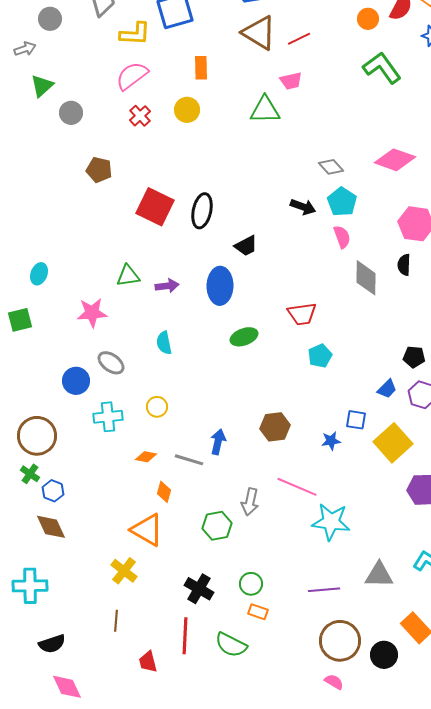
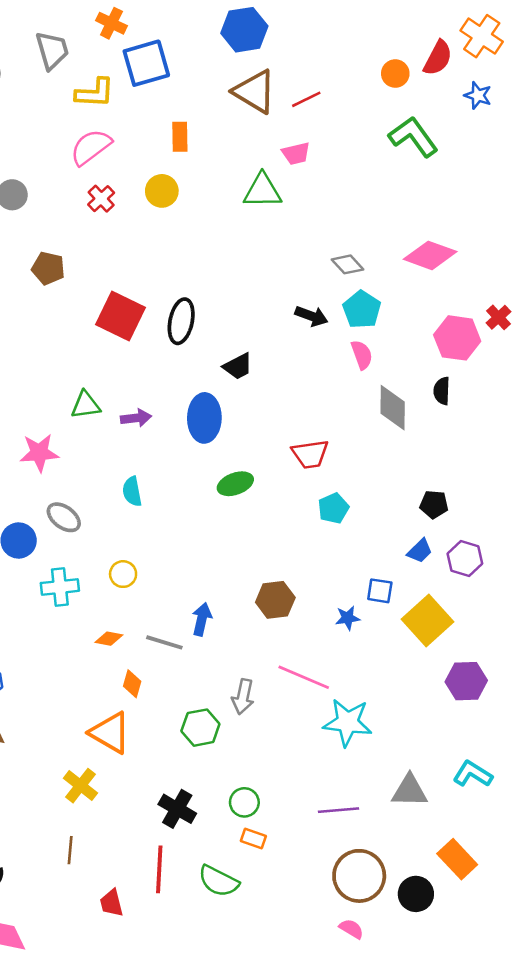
black pentagon: (414, 357) -> (434, 504), moved

